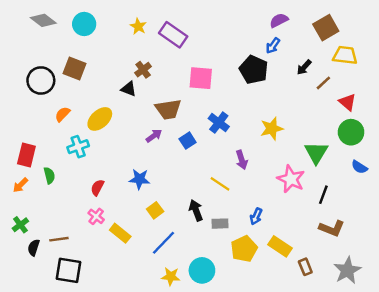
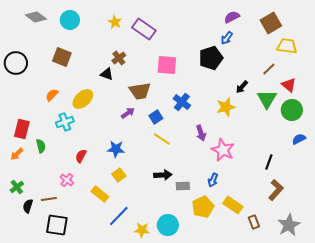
black arrow: (304, 67) -> (242, 87), moved
black pentagon: (254, 70) -> (211, 58), turned 30
black circle: (41, 80) -> (16, 63), moved
green triangle: (316, 153) -> (267, 99), moved
blue semicircle: (359, 167) -> (299, 139), turned 120
pink star: (291, 179) -> (223, 150), moved
yellow line: (220, 184) -> (162, 139), moved
yellow square: (155, 210) -> (119, 175), moved
black arrow: (196, 210) -> (163, 175), turned 108
pink cross: (96, 216) -> (67, 180), moved
brown L-shape: (332, 228) -> (276, 190), turned -70
blue line: (163, 243) -> (119, 216), moved

